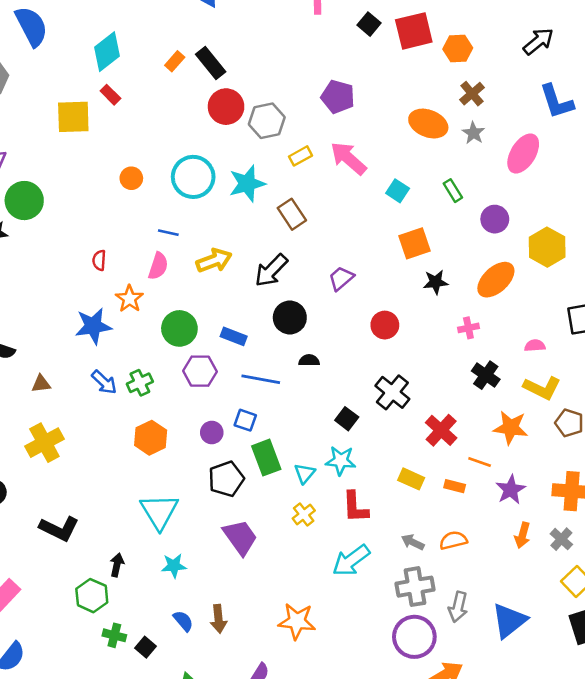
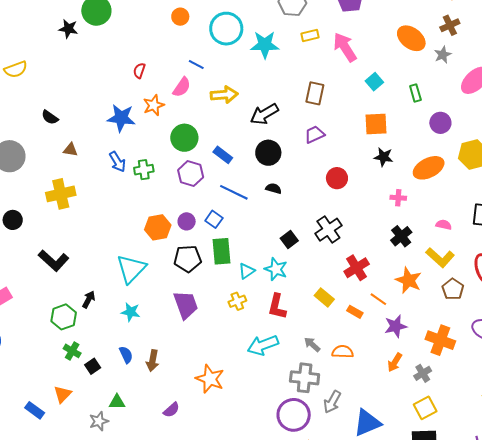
brown rectangle: (292, 214) -> (315, 93), moved, turned 30
orange hexagon: (151, 438) -> (158, 227), moved

